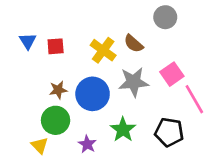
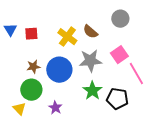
gray circle: (165, 17) -> (120, 19), moved
green star: (123, 130) -> (92, 91), moved

